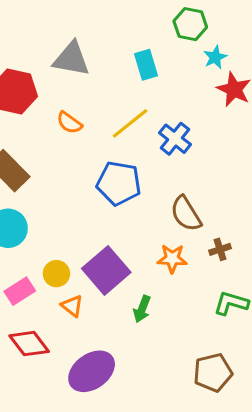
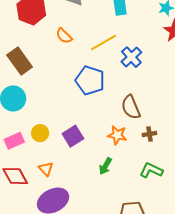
purple square: (106, 270) -> (73, 136), size x0.7
orange triangle: (72, 306) -> (46, 169), moved
green arrow: (142, 309) -> (105, 166), moved

